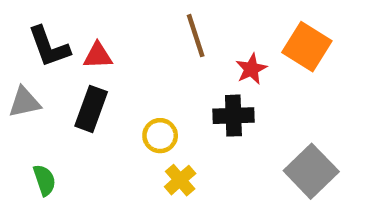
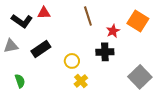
black L-shape: (49, 47) -> (22, 21), turned -35
red triangle: (98, 56) -> (44, 13), moved
black rectangle: (91, 109) -> (41, 49), turned 36

